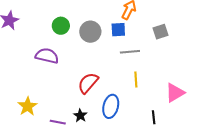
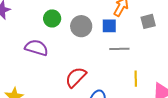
gray square: (161, 32) -> (148, 21), moved
yellow line: (136, 79) -> (136, 79), moved

